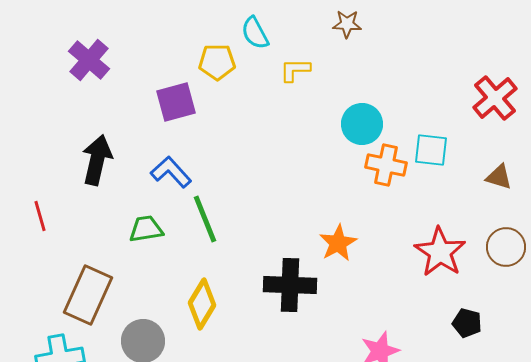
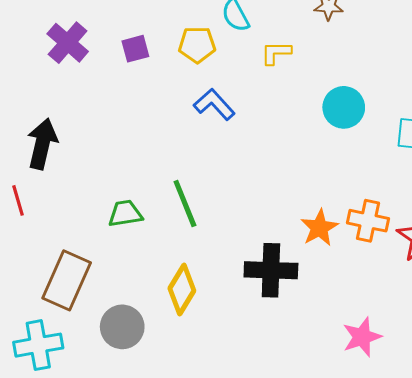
purple square: (176, 102) -> (135, 49), moved, size x0.7
black arrow: (97, 160) -> (42, 144), moved
orange cross: (386, 165) -> (368, 221), moved
blue L-shape: (171, 172) -> (214, 104), moved

